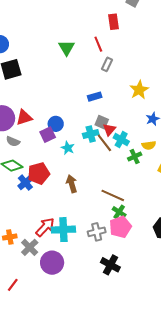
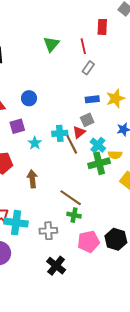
blue rectangle: (95, 97) -> (92, 99), moved
gray square: (102, 122) -> (87, 120), moved, turned 32
blue circle: (56, 124) -> (29, 98), moved
cyan cross: (121, 140) -> (98, 145), moved
green cross: (135, 156) -> (99, 163), size x1.5
green cross: (119, 212) -> (74, 215), turned -32
pink pentagon: (120, 227) -> (89, 242), moved

